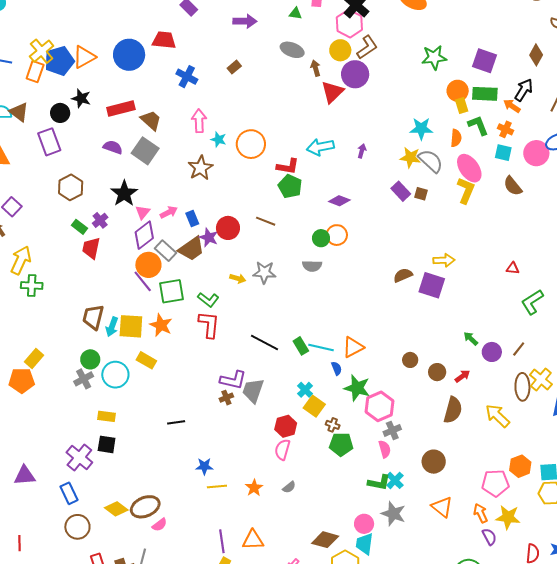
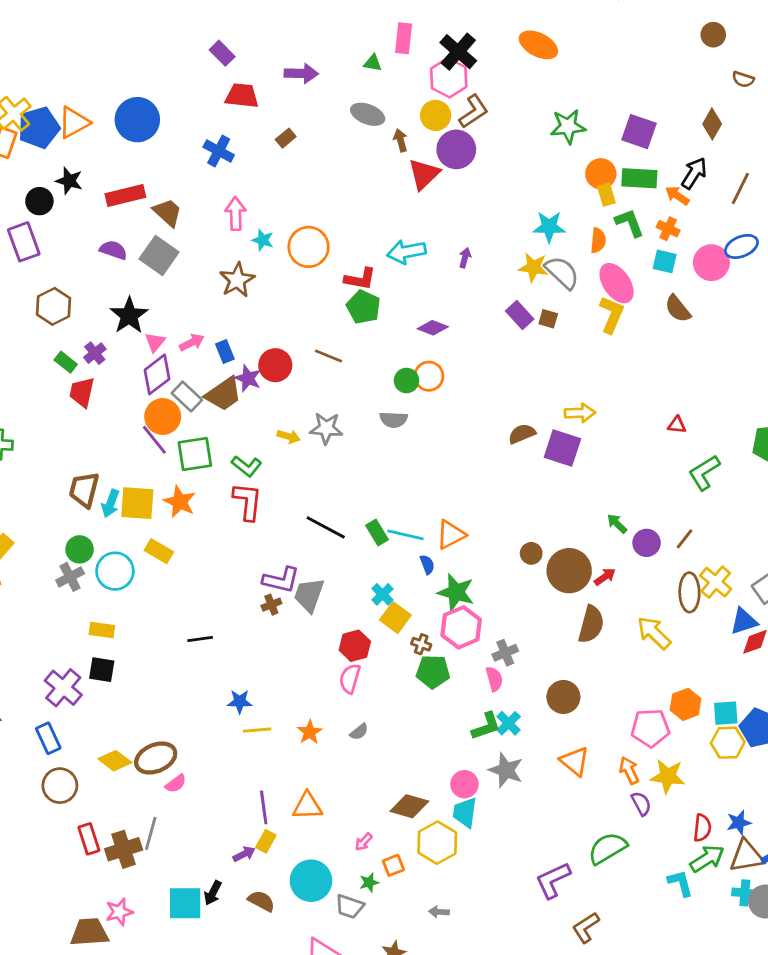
red trapezoid: (164, 40) -> (242, 96), moved
brown circle: (437, 372) -> (569, 571), size x1.8
pink hexagon: (379, 406) -> (461, 627), moved
green L-shape: (379, 483) -> (486, 726), turned -30

